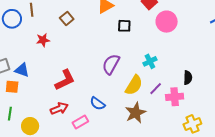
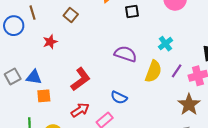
purple semicircle: (111, 64) -> (125, 54), turned 90
orange square: (12, 87) -> (44, 96), moved
brown star: (136, 113) -> (189, 105), moved

